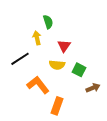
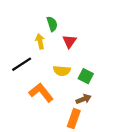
red triangle: (64, 46) -> (69, 41), moved
brown arrow: (93, 88) -> (84, 99), moved
orange rectangle: (57, 106) -> (74, 119), moved

